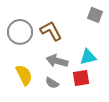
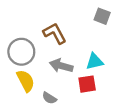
gray circle: (20, 32) -> (21, 52), moved
gray semicircle: (52, 83) -> (49, 98), moved

